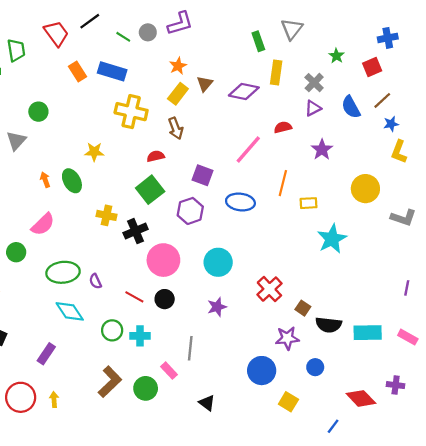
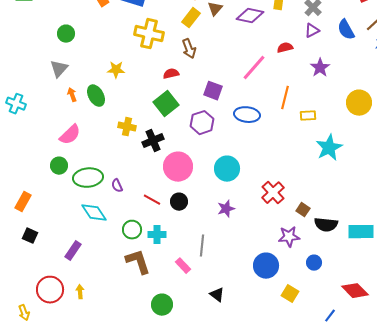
gray triangle: (16, 141) -> (59, 69), moved
green circle: (16, 252) -> (59, 166), moved
brown L-shape: (110, 382) -> (138, 262), moved, turned -64
green circle: (146, 388) -> (162, 305), moved

